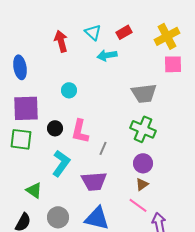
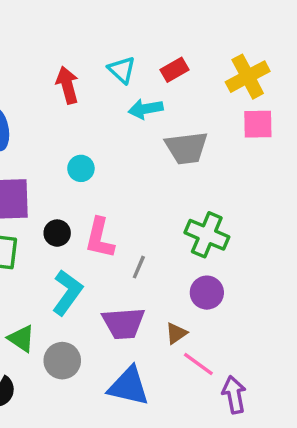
gray trapezoid: (144, 93) -> (186, 148), moved
brown triangle: (142, 184) -> (176, 333), moved
gray circle: (58, 217) -> (62, 361), moved

